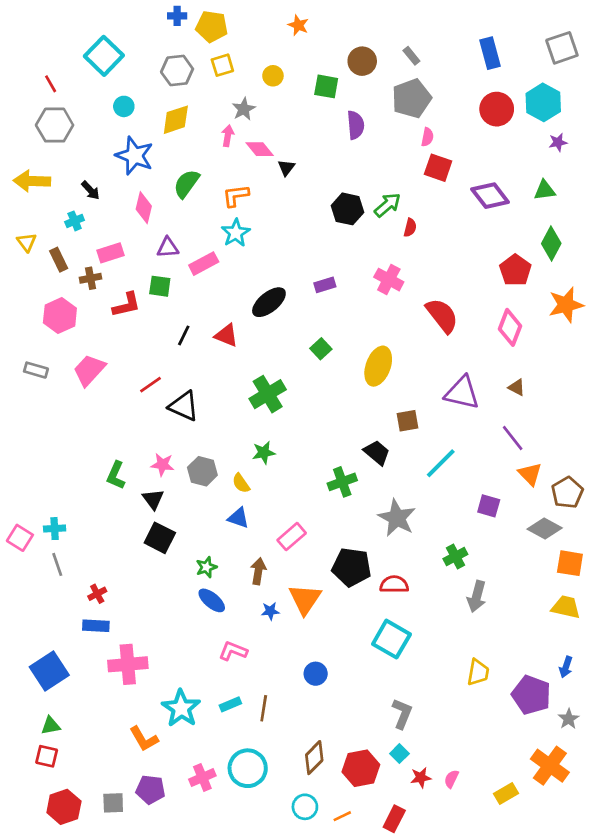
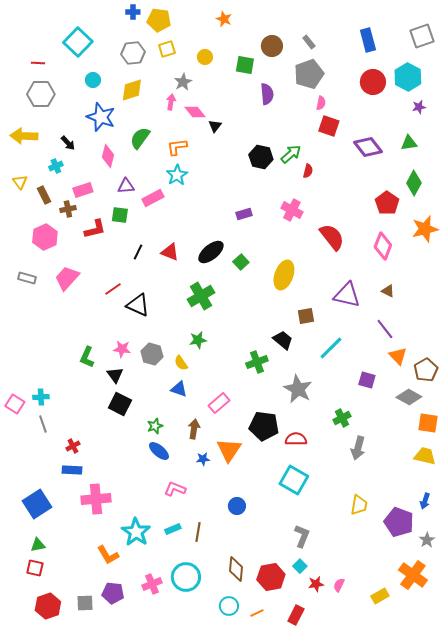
red line: (51, 84) -> (38, 63), turned -56
black ellipse: (269, 302) -> (211, 252), moved
brown diamond: (314, 758) -> (236, 569), turned -40

